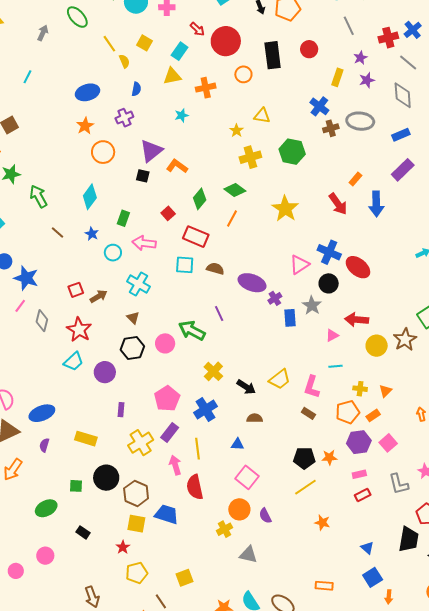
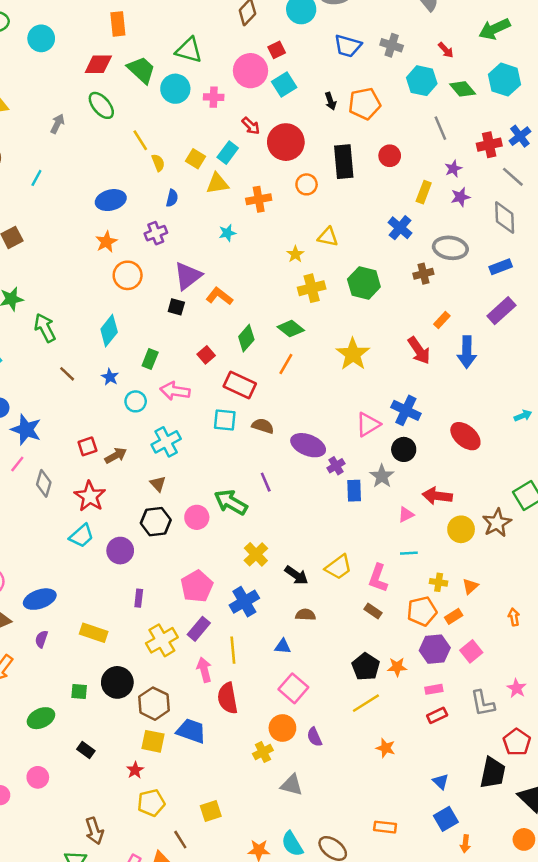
yellow square: (144, 43) -> (196, 159), moved
brown cross: (331, 128) -> (423, 274), moved
red ellipse: (358, 267) -> (465, 436), moved
cyan cross: (138, 284) -> (166, 442), turned 30
black pentagon: (304, 458) -> (366, 667), turned 30

